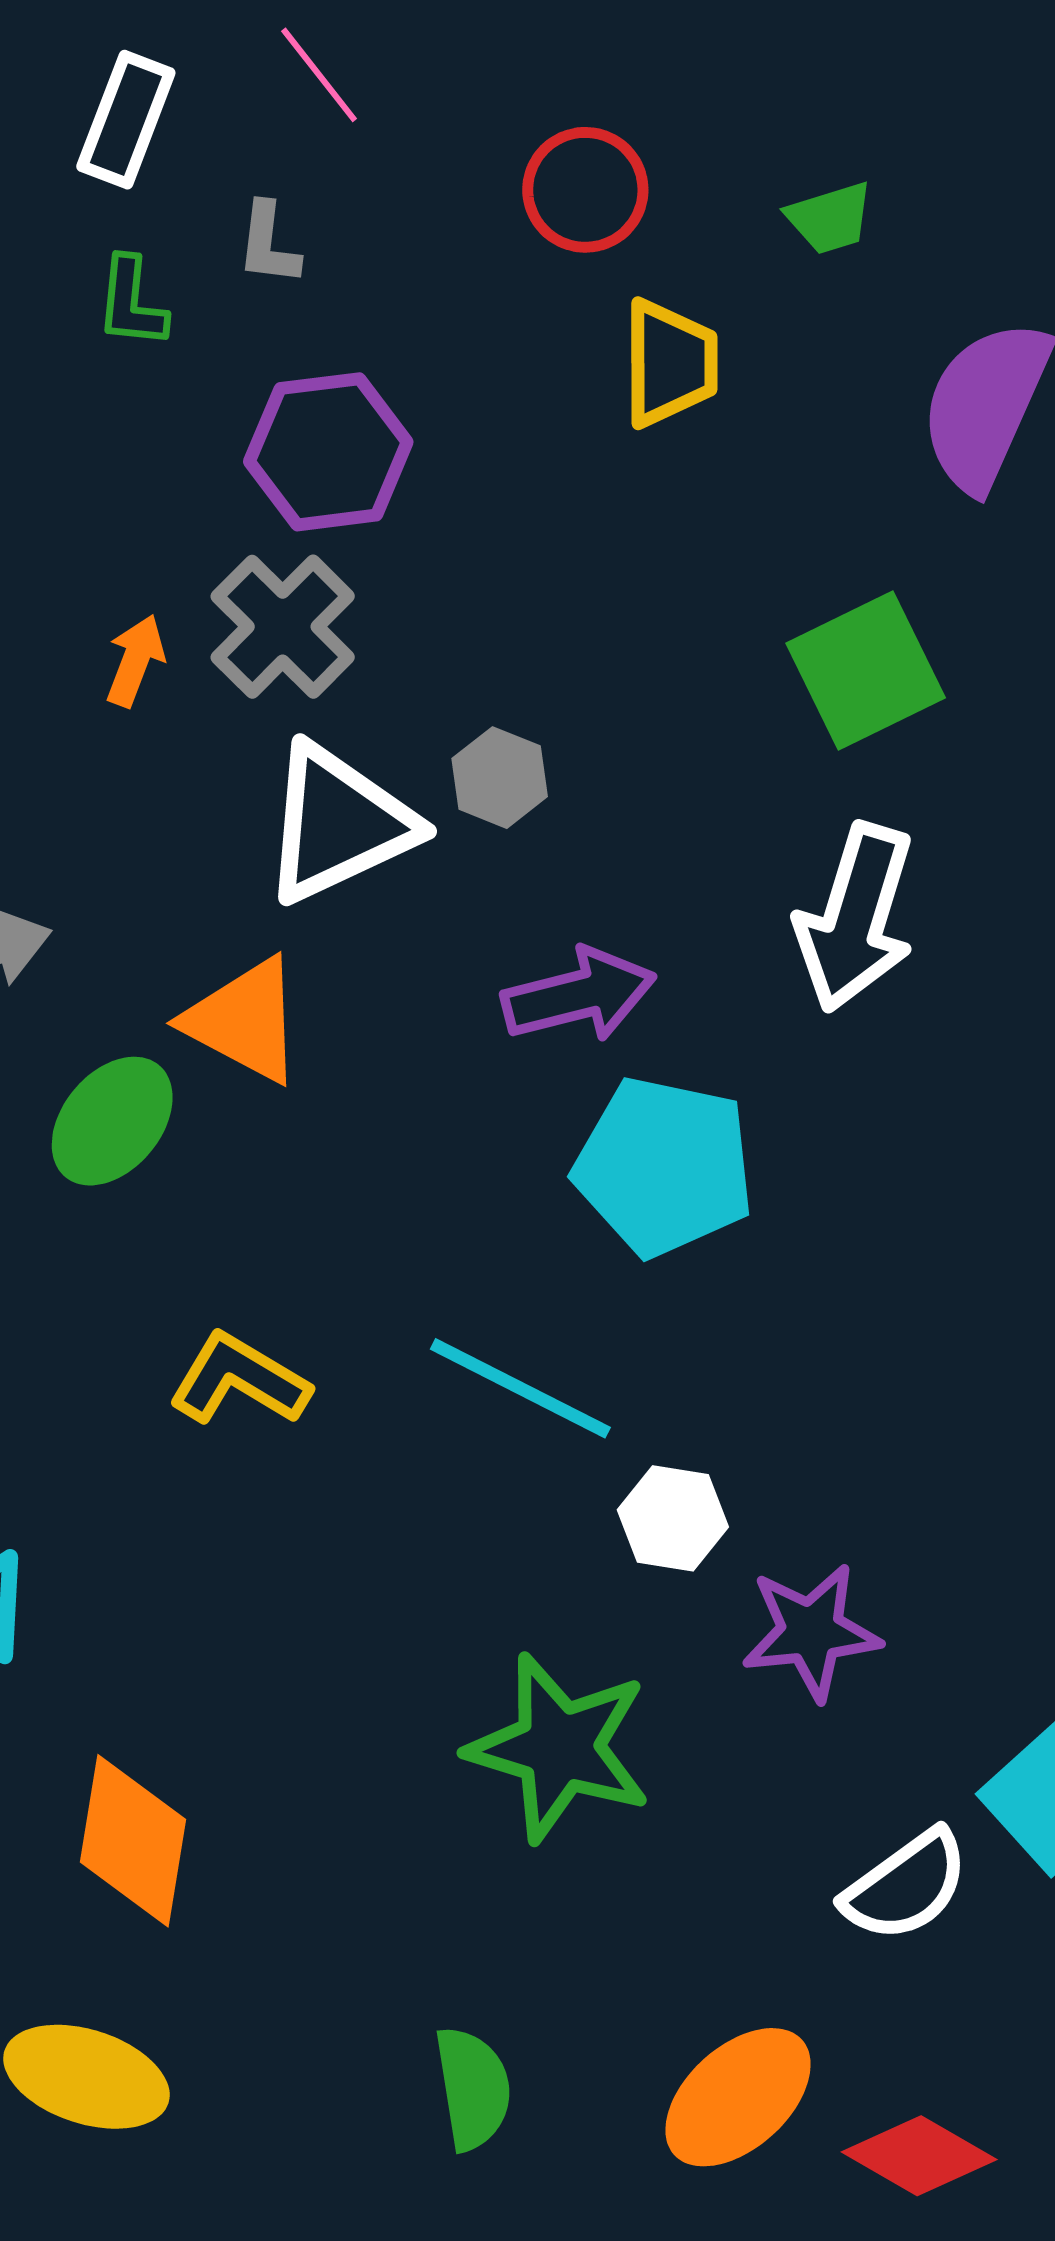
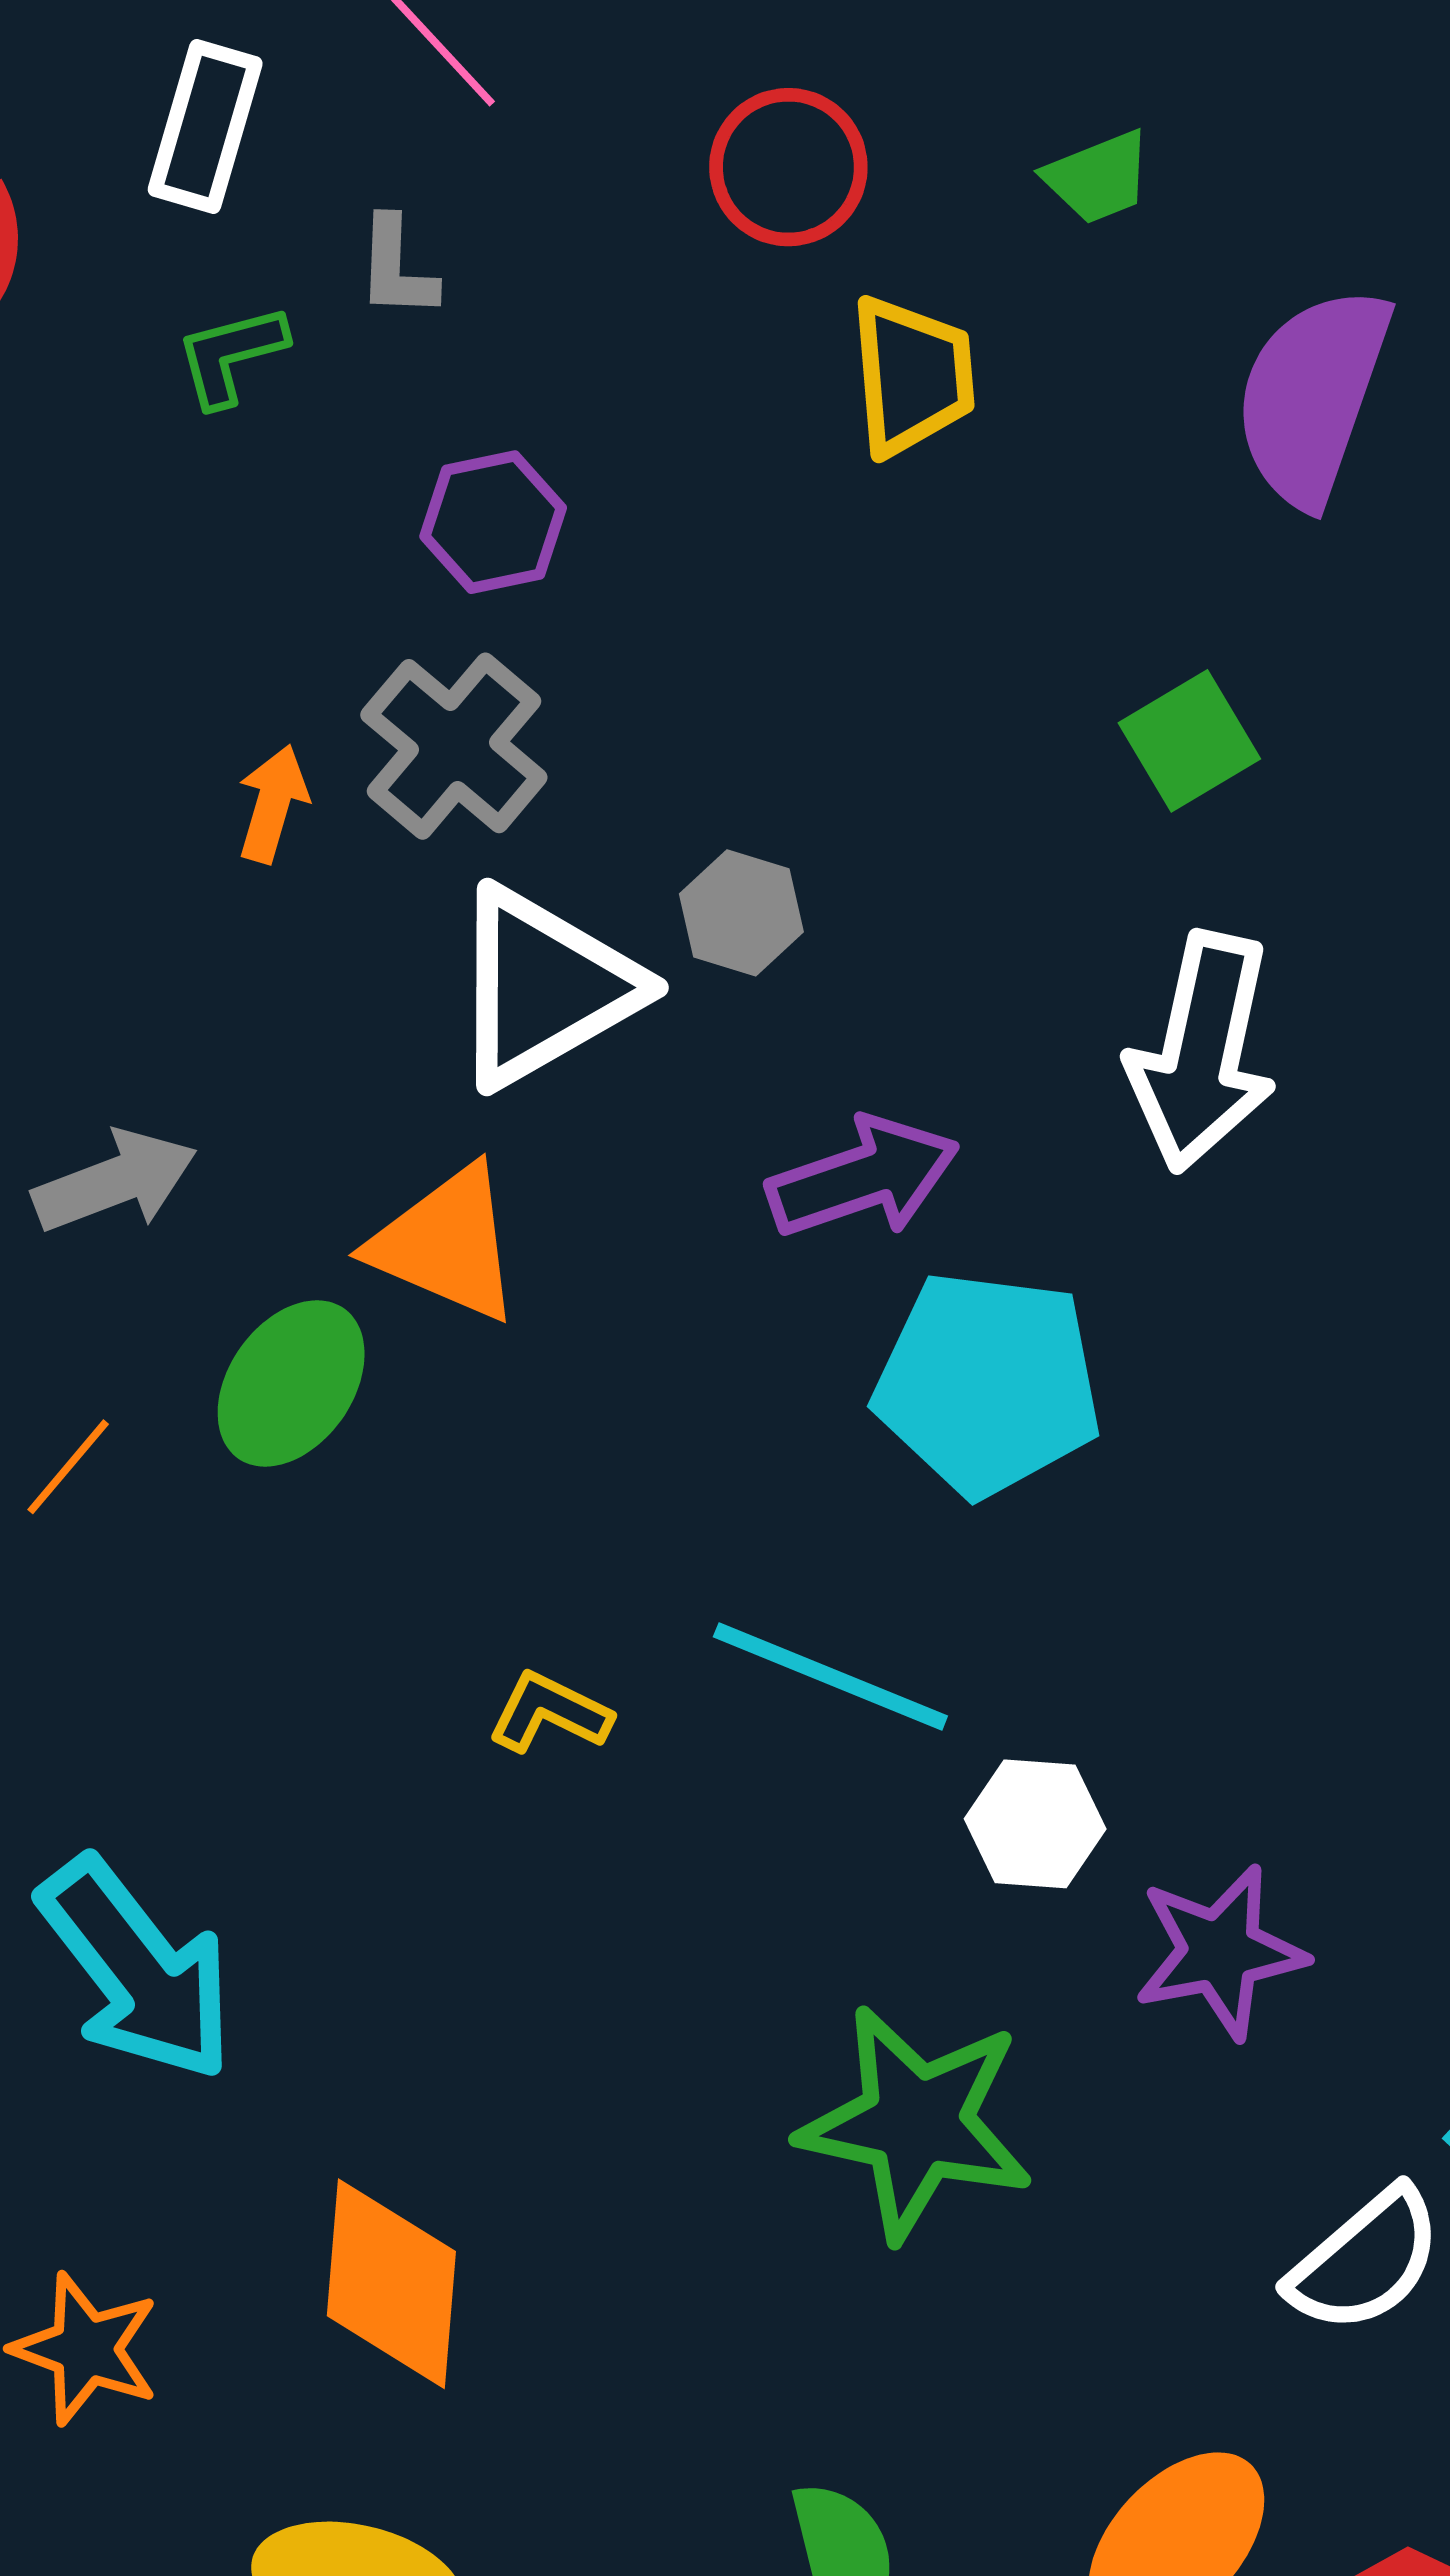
green L-shape: (131, 303) -> (231, 355), turned 74
purple hexagon: (328, 452) -> (493, 522), size x0.7
green square: (866, 671) -> (1189, 741), size x0.7
yellow L-shape: (239, 1380) -> (550, 1713), moved, size x0.7

